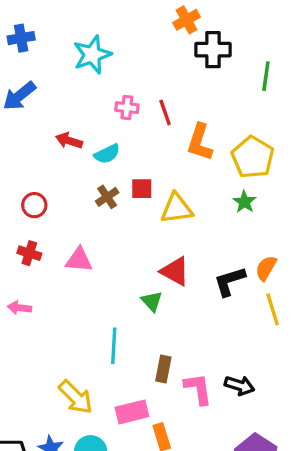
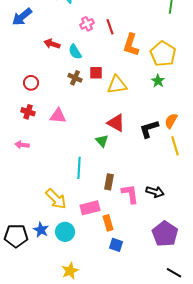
pink cross: (127, 108) -> (87, 24), turned -32
cyan semicircle: (107, 154) -> (75, 52), turned 84
brown cross: (107, 197) -> (75, 78), turned -32

